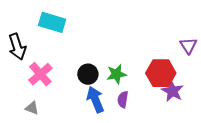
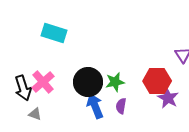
black arrow: (17, 47) -> (23, 88), moved
black circle: (88, 74) -> (88, 82), size x1.5

